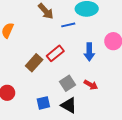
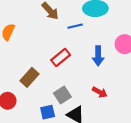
brown rectangle: (34, 63) -> (30, 77), moved
gray square: (67, 83) -> (62, 95), moved

